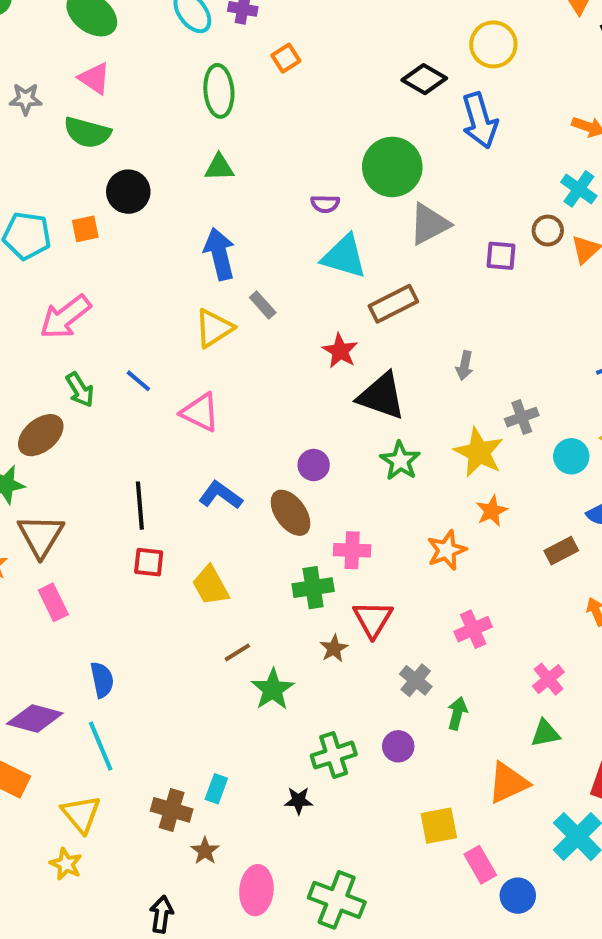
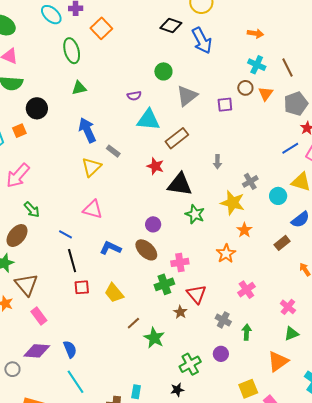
orange square: (286, 58) -> (101, 28), size x1.5
green circle: (392, 167) -> (163, 71), size x0.6
blue line: (138, 381) -> (66, 234), moved
purple diamond: (35, 719) -> (37, 351), moved

